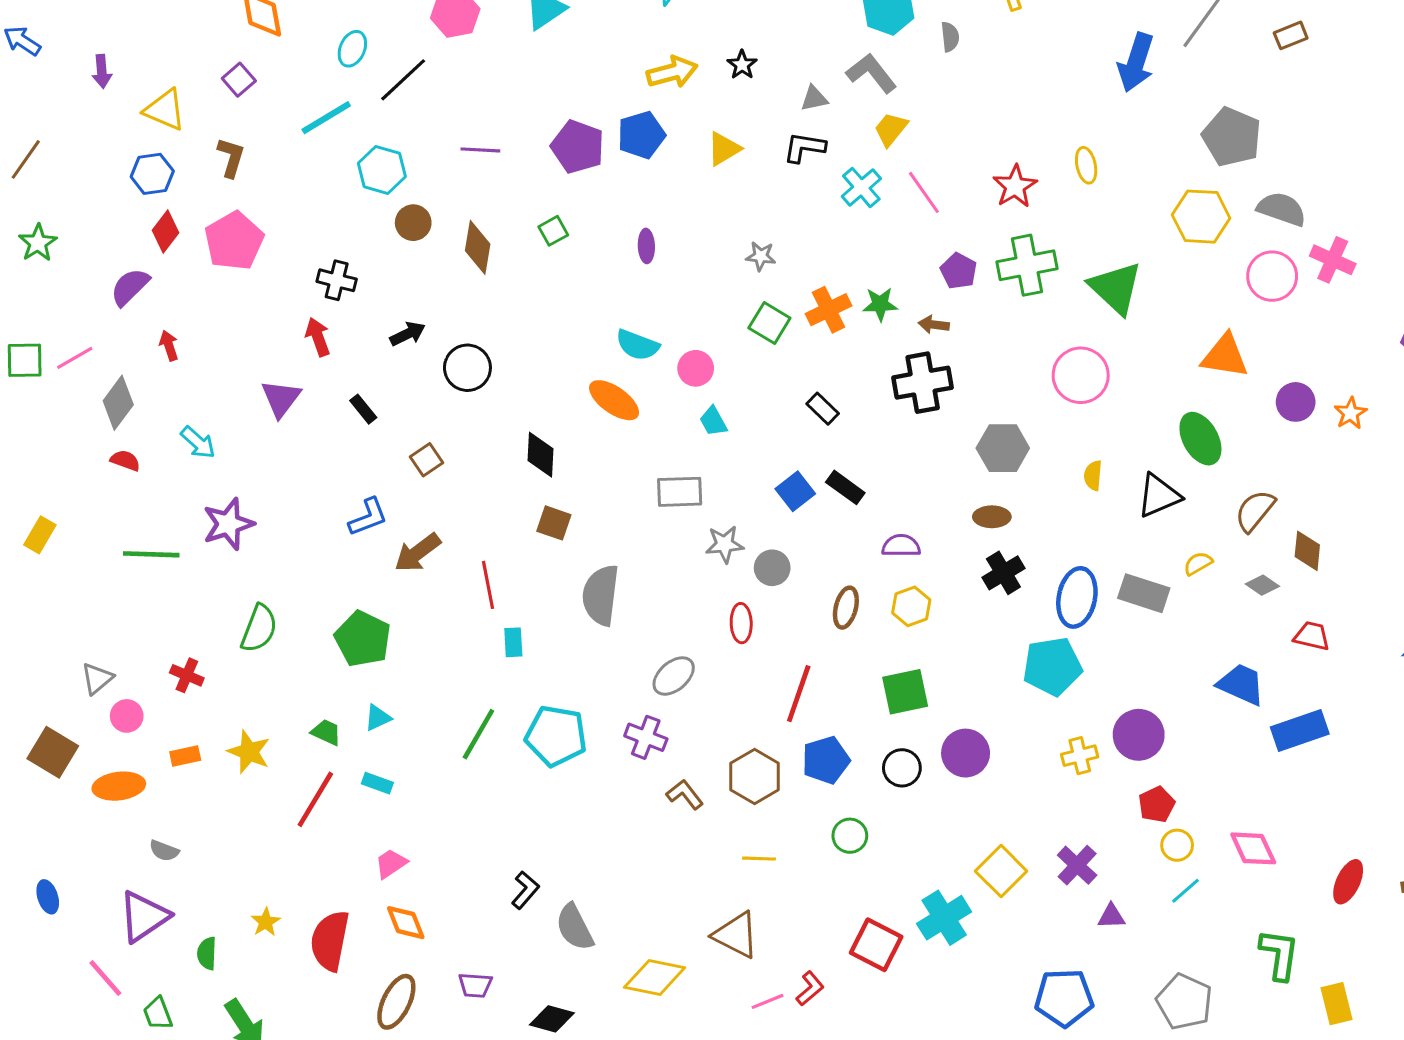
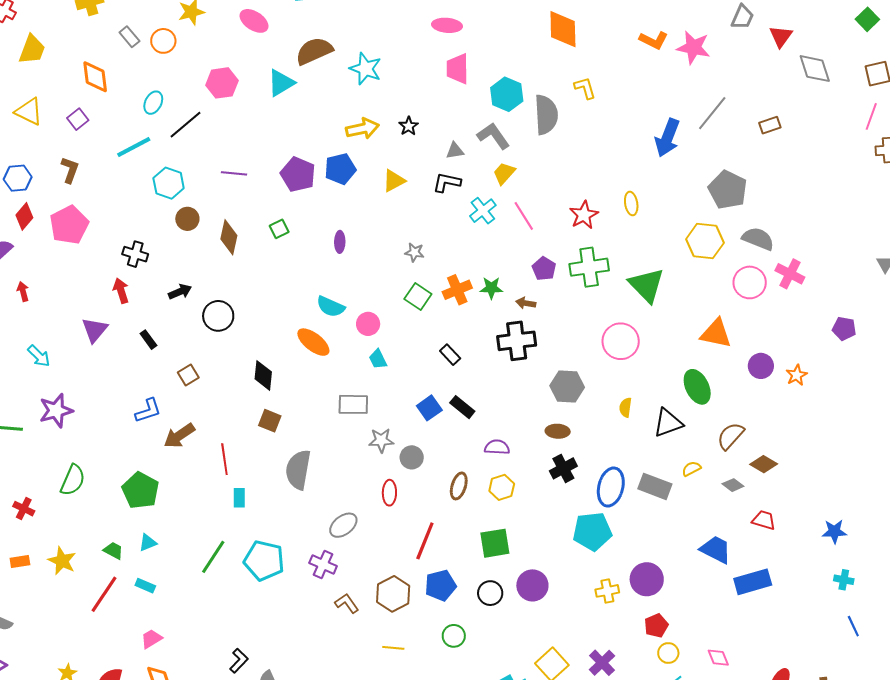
gray semicircle: (950, 37) -> (546, 115), size x2.0
yellow triangle: (165, 110) -> (29, 112), moved
brown diamond: (1307, 551) -> (764, 464), turned -68
pink diamond: (1253, 848) -> (718, 658), size x0.7

